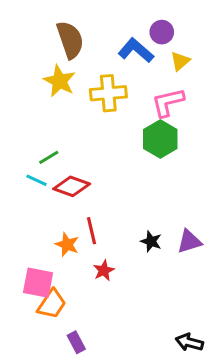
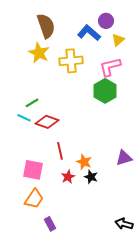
black star: (151, 241) -> (91, 177), moved
orange star: (67, 244) -> (84, 162), moved
pink square: (38, 283) -> (33, 170), moved

